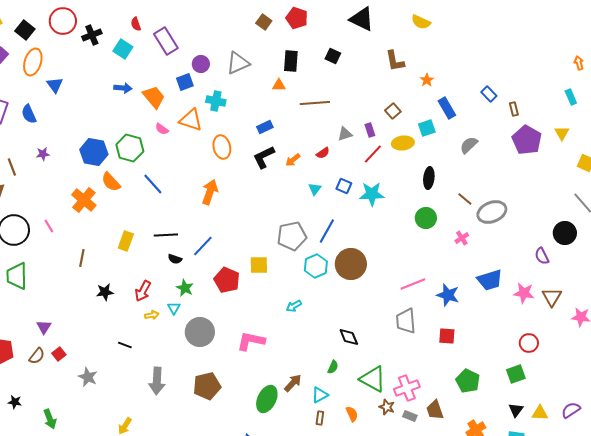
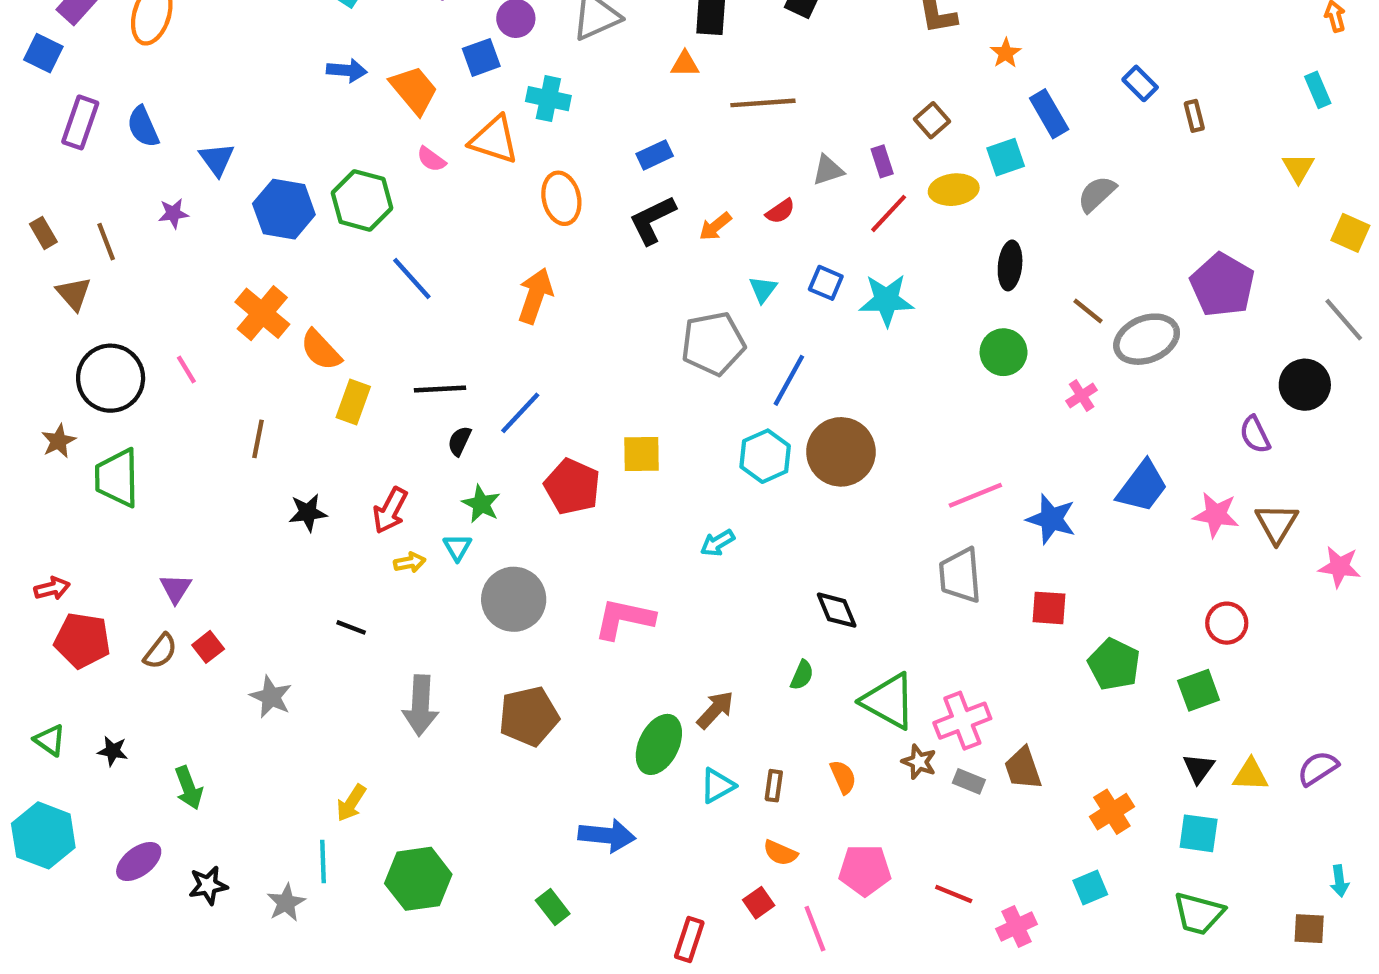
blue triangle: (55, 85) -> (217, 159), moved
purple pentagon: (527, 140) -> (1222, 285), moved
orange semicircle: (111, 182) -> (321, 350), moved
gray pentagon: (292, 236) -> (713, 343), moved
black semicircle: (175, 259) -> (459, 441), turned 96
blue trapezoid: (490, 280) -> (1142, 487), turned -36
green pentagon: (468, 381) -> (1114, 664), moved
cyan triangle: (320, 395) -> (717, 786), moved

